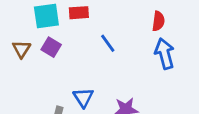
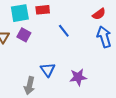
red semicircle: (158, 21) -> (99, 14), turned 48

